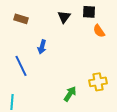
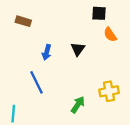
black triangle: (64, 17) -> (78, 49), moved
blue line: (21, 66) -> (37, 82), moved

